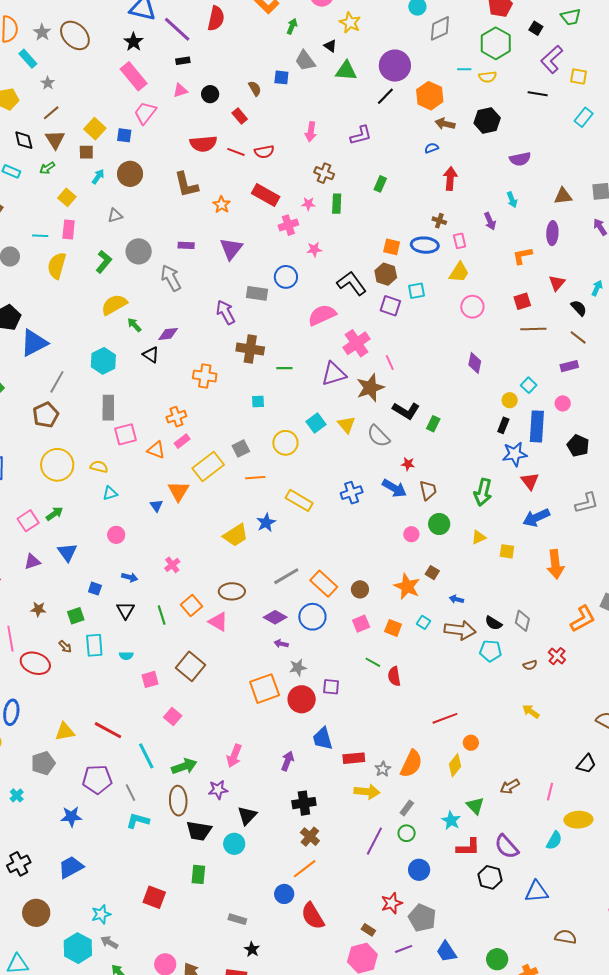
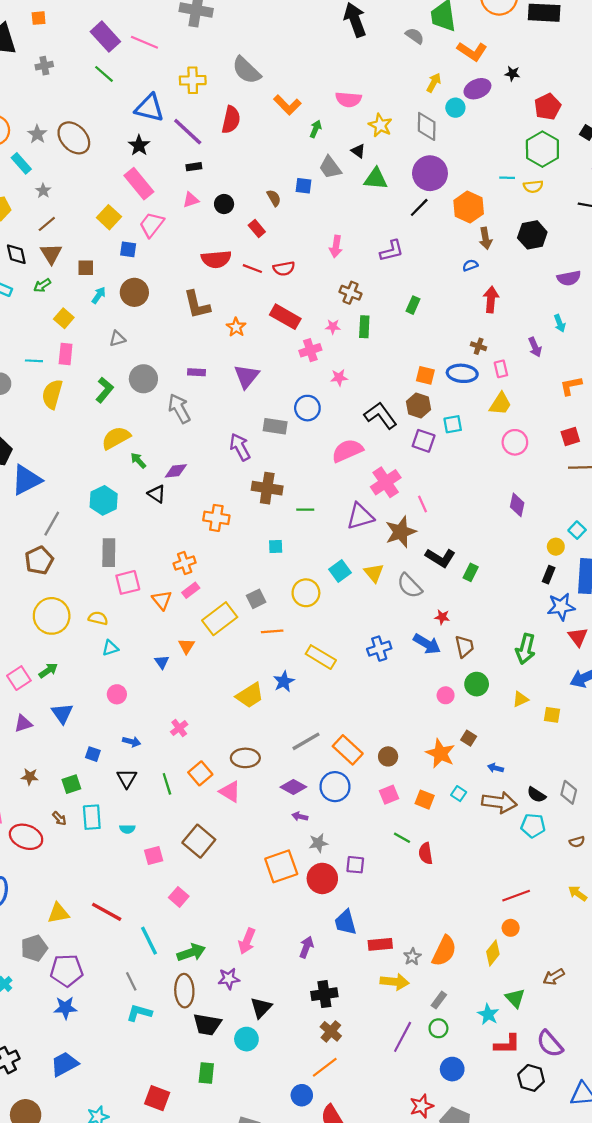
gray diamond: (440, 28) -> (427, 126), moved, turned -64
brown arrow: (445, 124) -> (486, 238), turned -114
yellow square: (95, 129) -> (109, 217), moved
orange triangle: (156, 450) -> (162, 600), turned 30
orange triangle: (178, 491) -> (186, 646), size x0.7
red line: (445, 718) -> (516, 896), moved
purple pentagon: (97, 779) -> (67, 970), moved

